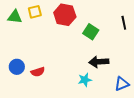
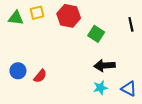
red semicircle: (38, 72) -> (40, 76), turned -32
cyan star: (85, 80) -> (100, 88), moved
blue triangle: (122, 84) -> (129, 89), turned 49

